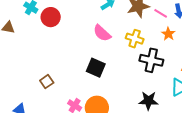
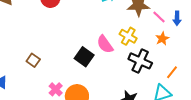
pink semicircle: (102, 33) -> (105, 44), moved
brown square: (47, 82) -> (33, 60), turned -32

